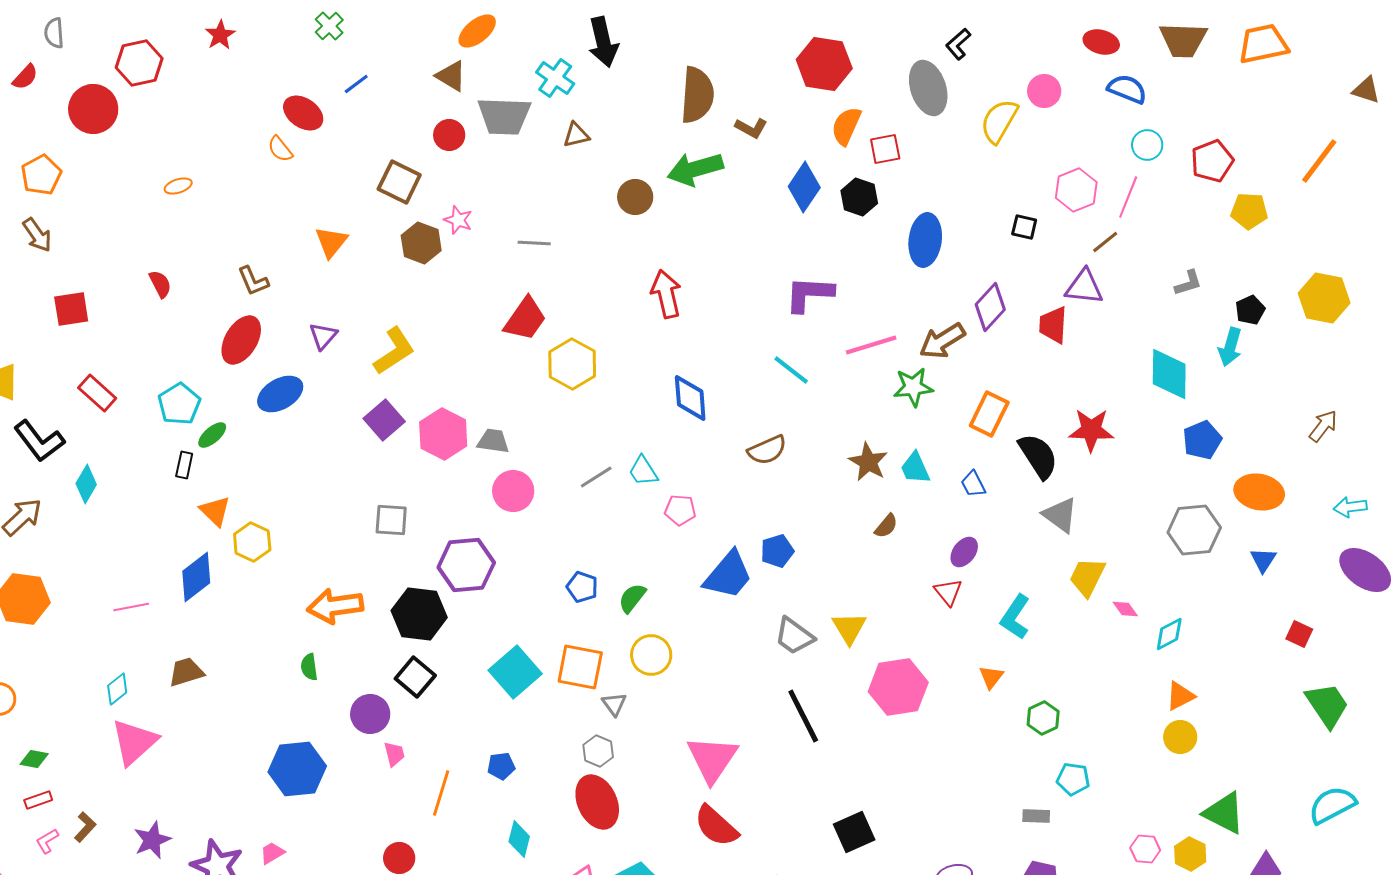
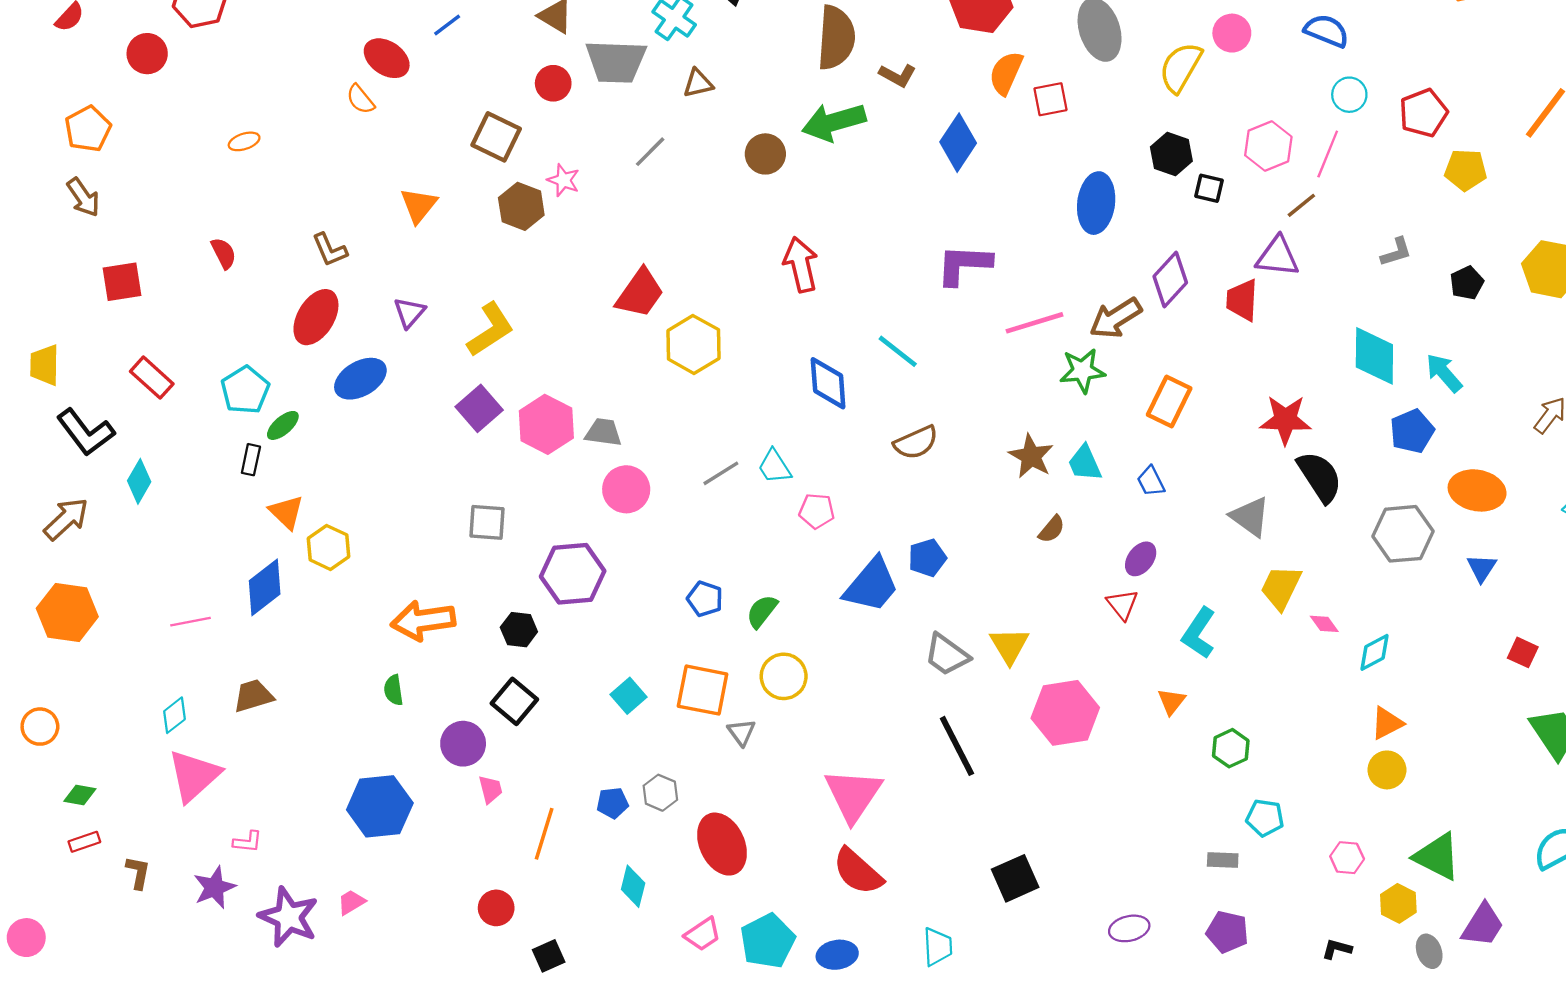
red circle: (93, 109) -> (147, 54), size x0.7
black hexagon: (859, 197) -> (1171, 154), moved
gray line: (534, 243) -> (650, 152), moved, turned -48
cyan arrow: (1230, 347) -> (1444, 373), moved, turned 123
cyan line: (791, 370) -> (898, 351), moved
black semicircle: (1038, 456) -> (1320, 477), moved
black hexagon: (419, 614) -> (519, 630), size x0.6
cyan square: (515, 672) -> (628, 696), size x0.6
gray hexagon: (598, 751) -> (660, 793), moved
brown L-shape: (85, 827) -> (138, 873), turned -32
pink L-shape: (47, 841) -> (248, 842), moved, turned -144
pink hexagon: (1145, 849) -> (1347, 858), moved

